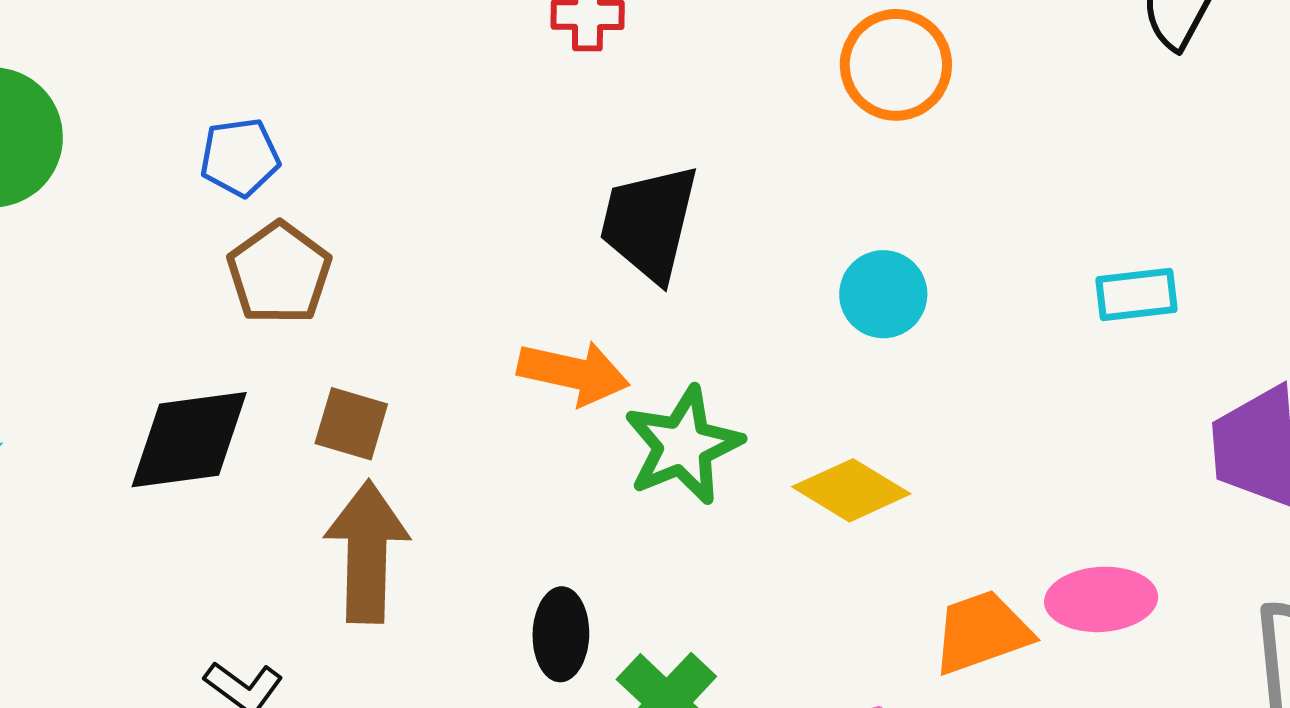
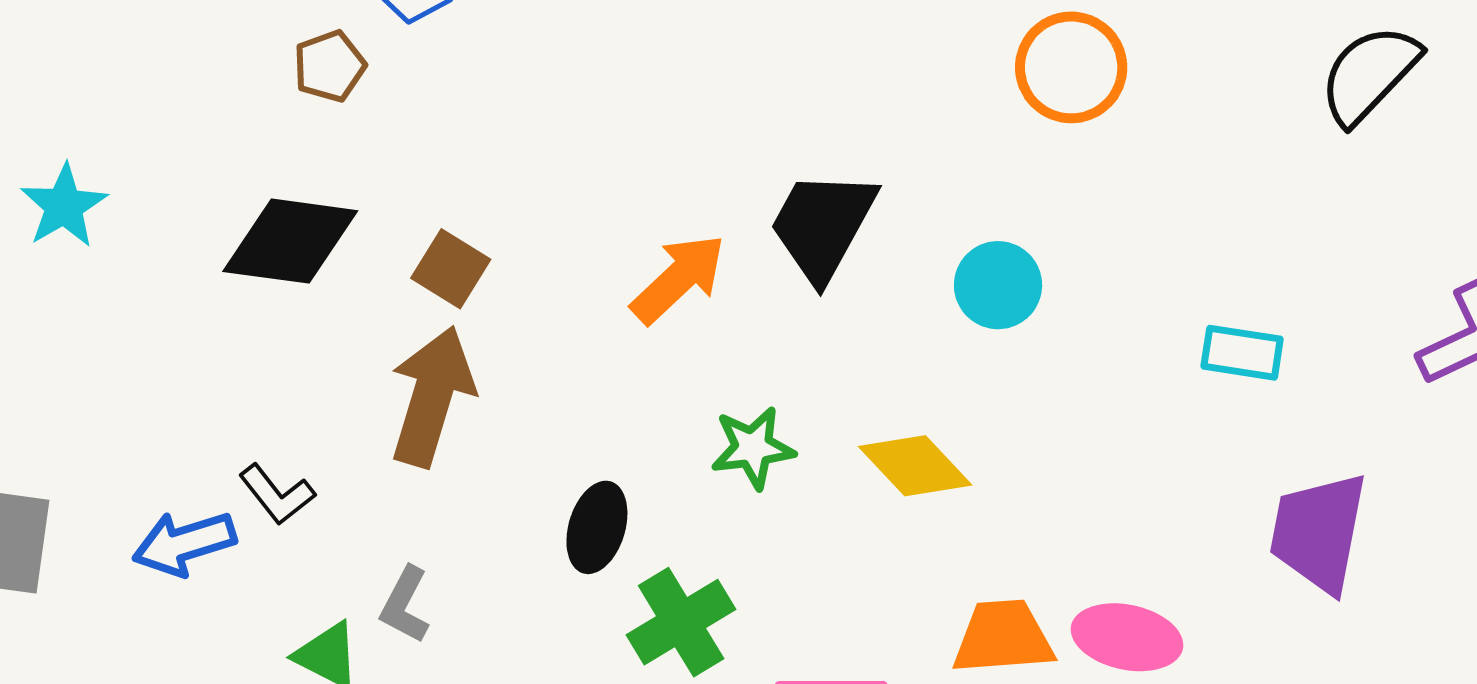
black trapezoid: (649, 223) -> (823, 225), moved
brown pentagon: (279, 273) -> (330, 66), moved, size x0.7
orange arrow: (573, 373) -> (678, 279), turned -71
green star: (683, 445) -> (753, 448), moved, size x0.7

